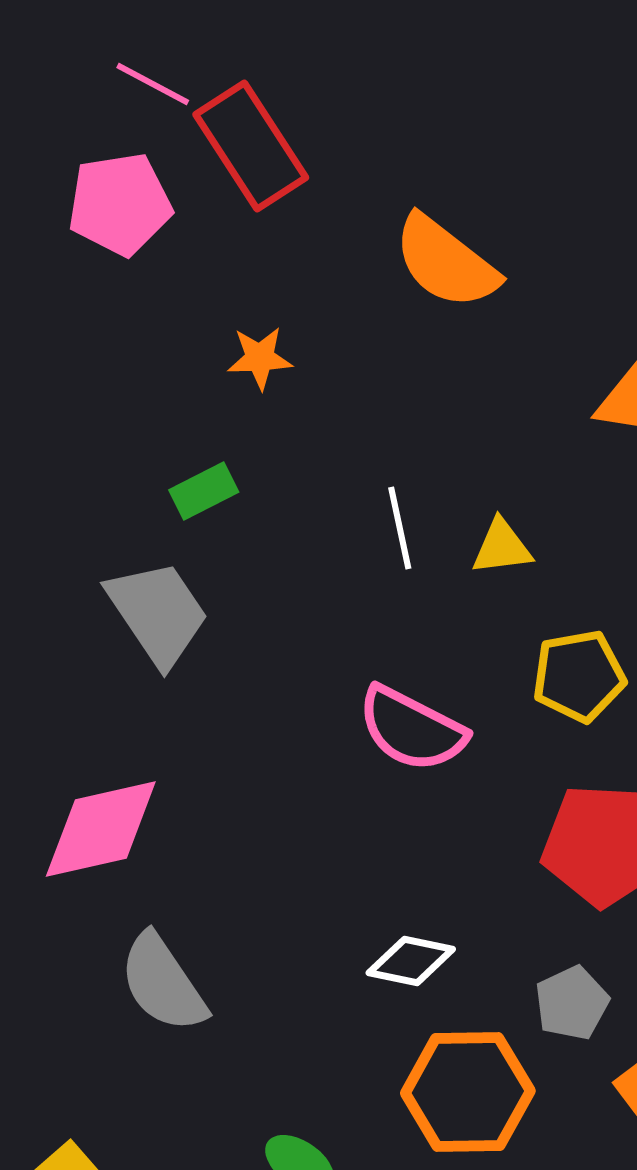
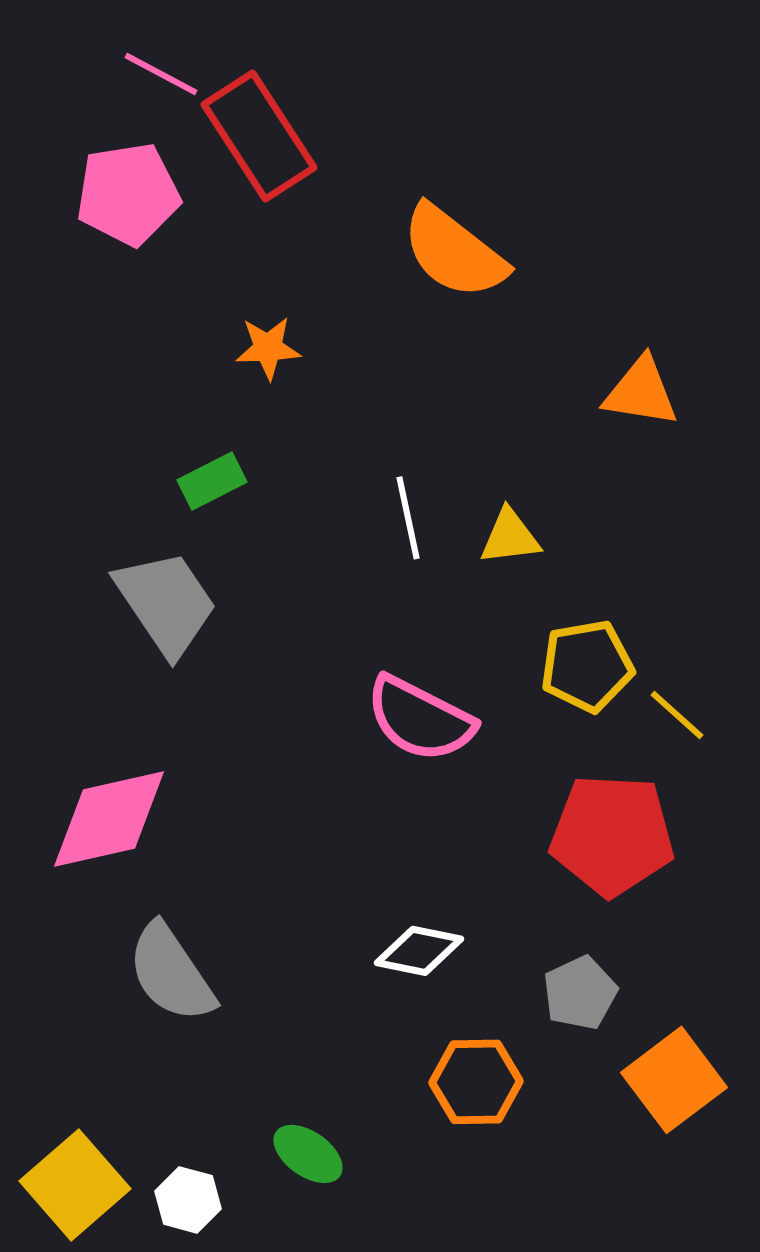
orange hexagon: (468, 1092) -> (476, 1082), size x0.7

